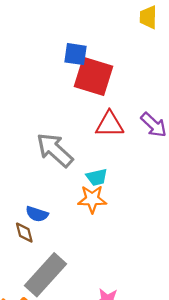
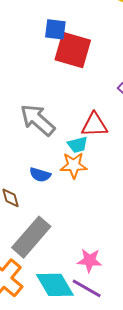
red triangle: (110, 124) -> (94, 125), moved
blue semicircle: (37, 214) -> (40, 175), moved

